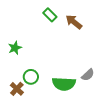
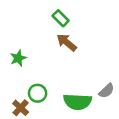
brown arrow: (74, 22) -> (67, 42), moved

